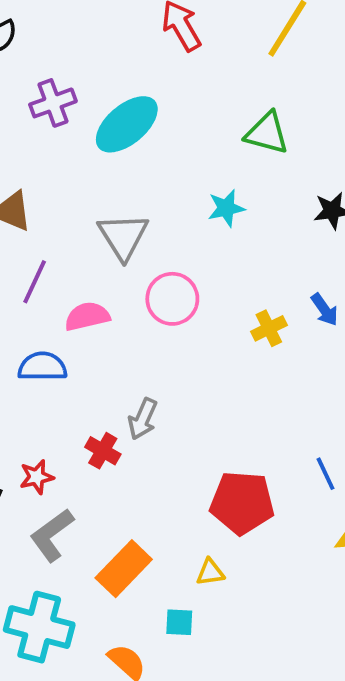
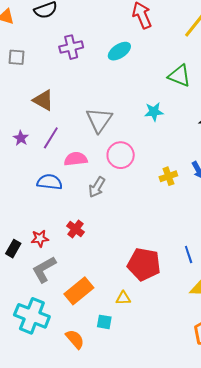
cyan ellipse: (127, 124) -> (119, 51), moved, size x0.7
gray arrow: (143, 419) -> (97, 187), moved

